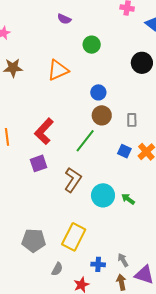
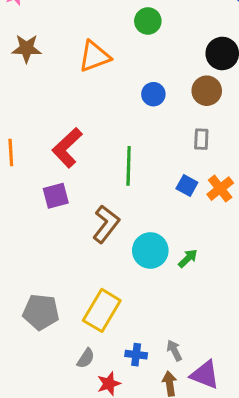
brown circle: (102, 115) -> (207, 91), moved
green line: (85, 141) -> (129, 166), turned -40
green arrow: (128, 199) -> (188, 258), turned 96
gray semicircle: (57, 269) -> (86, 358), moved

